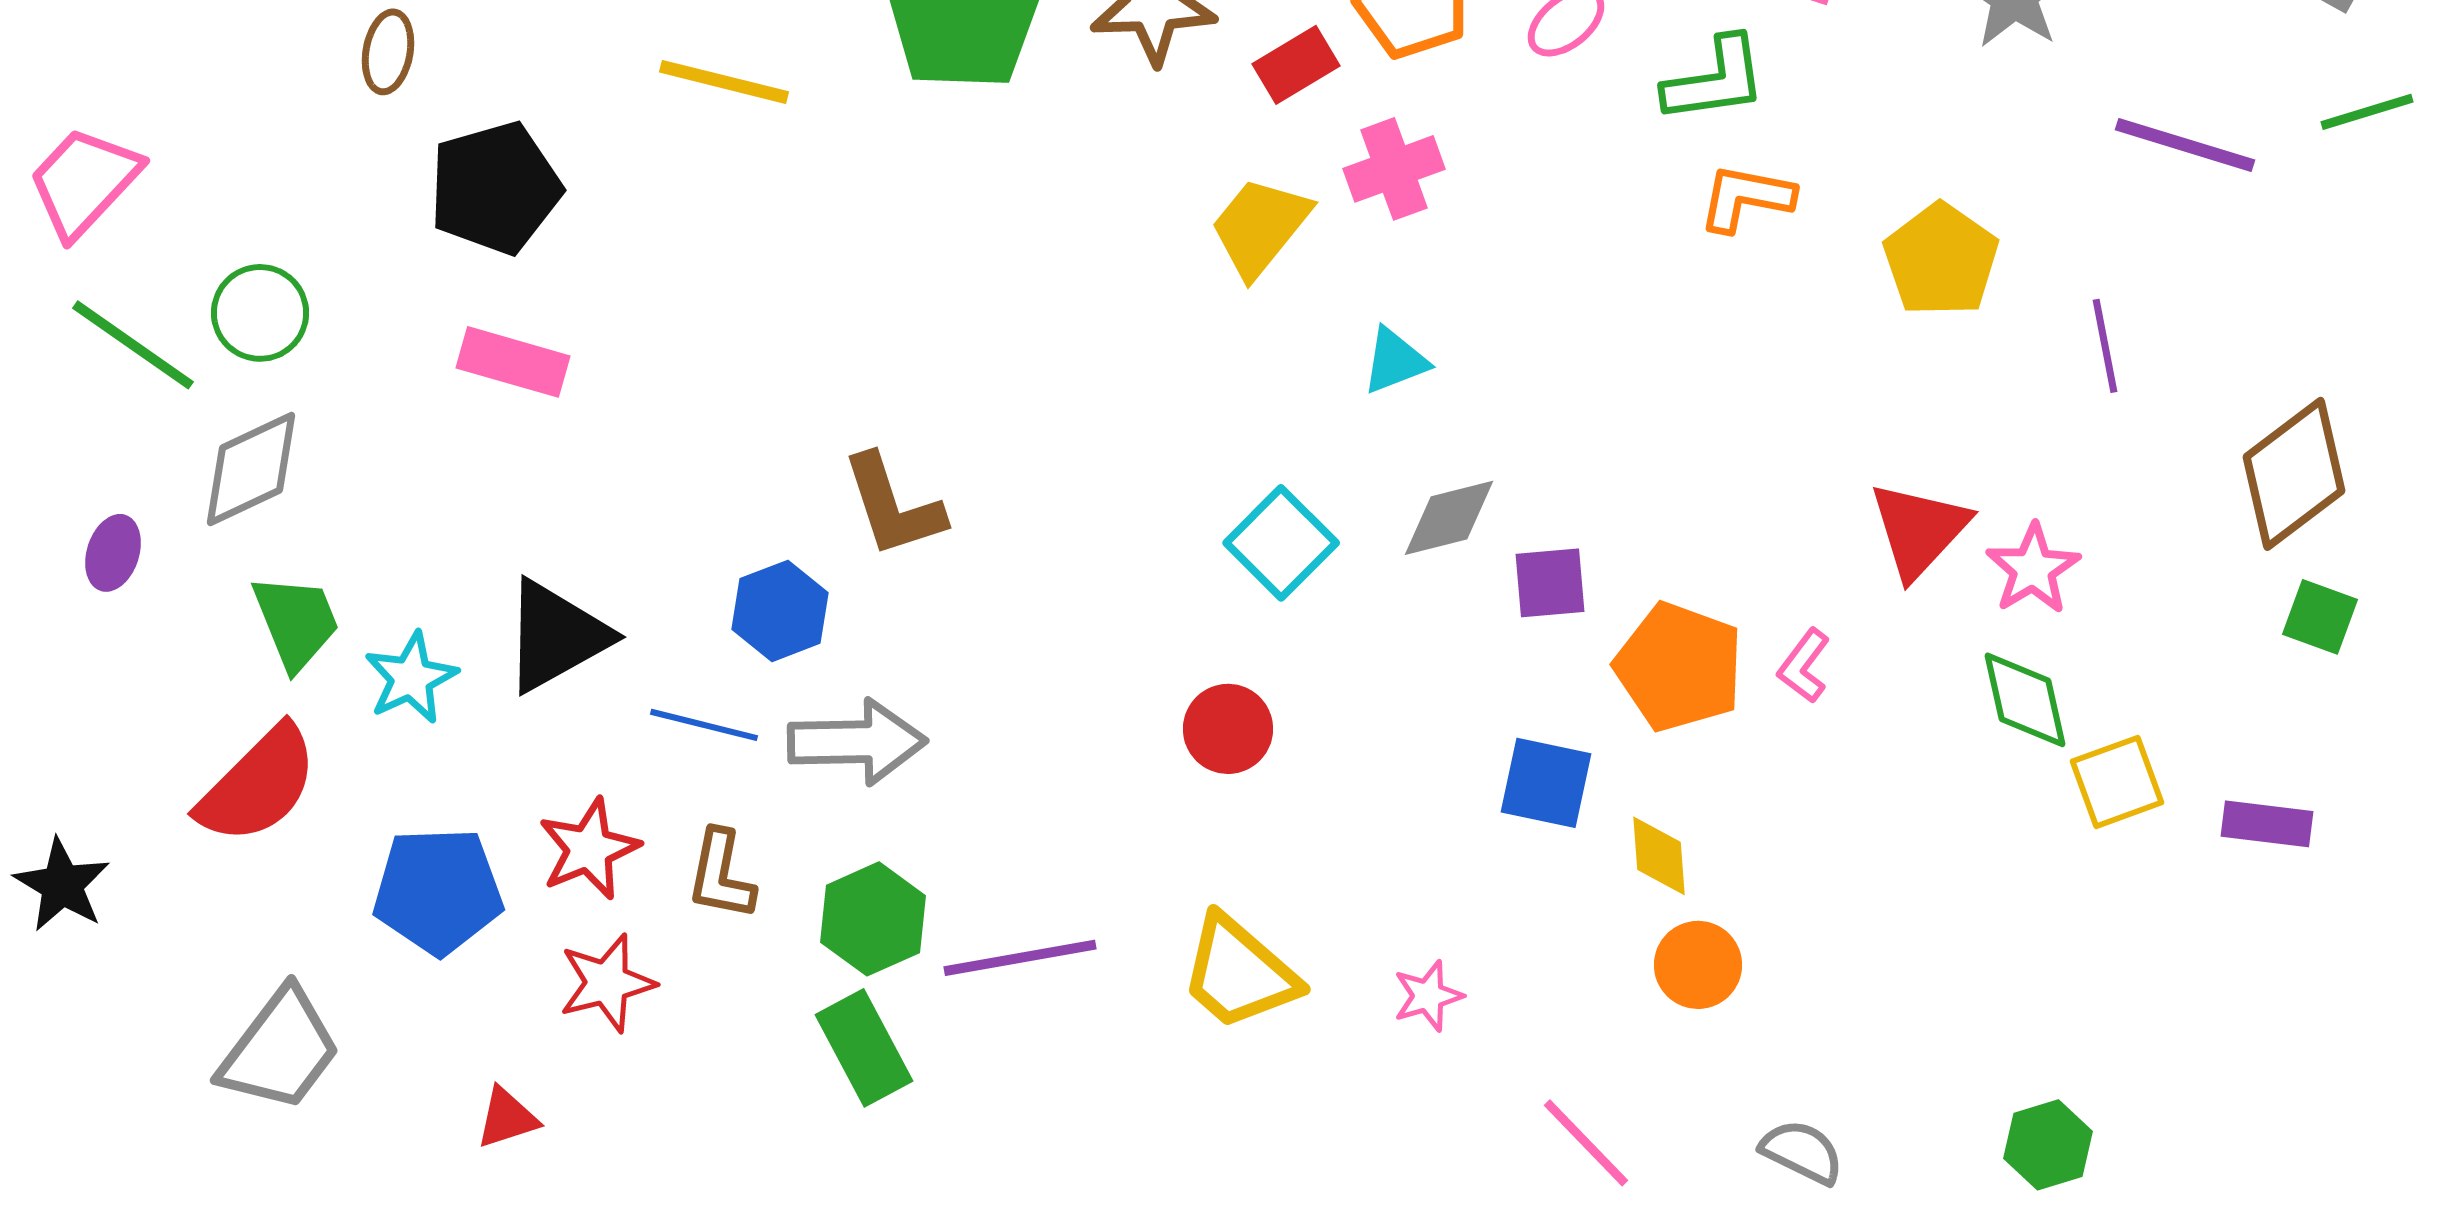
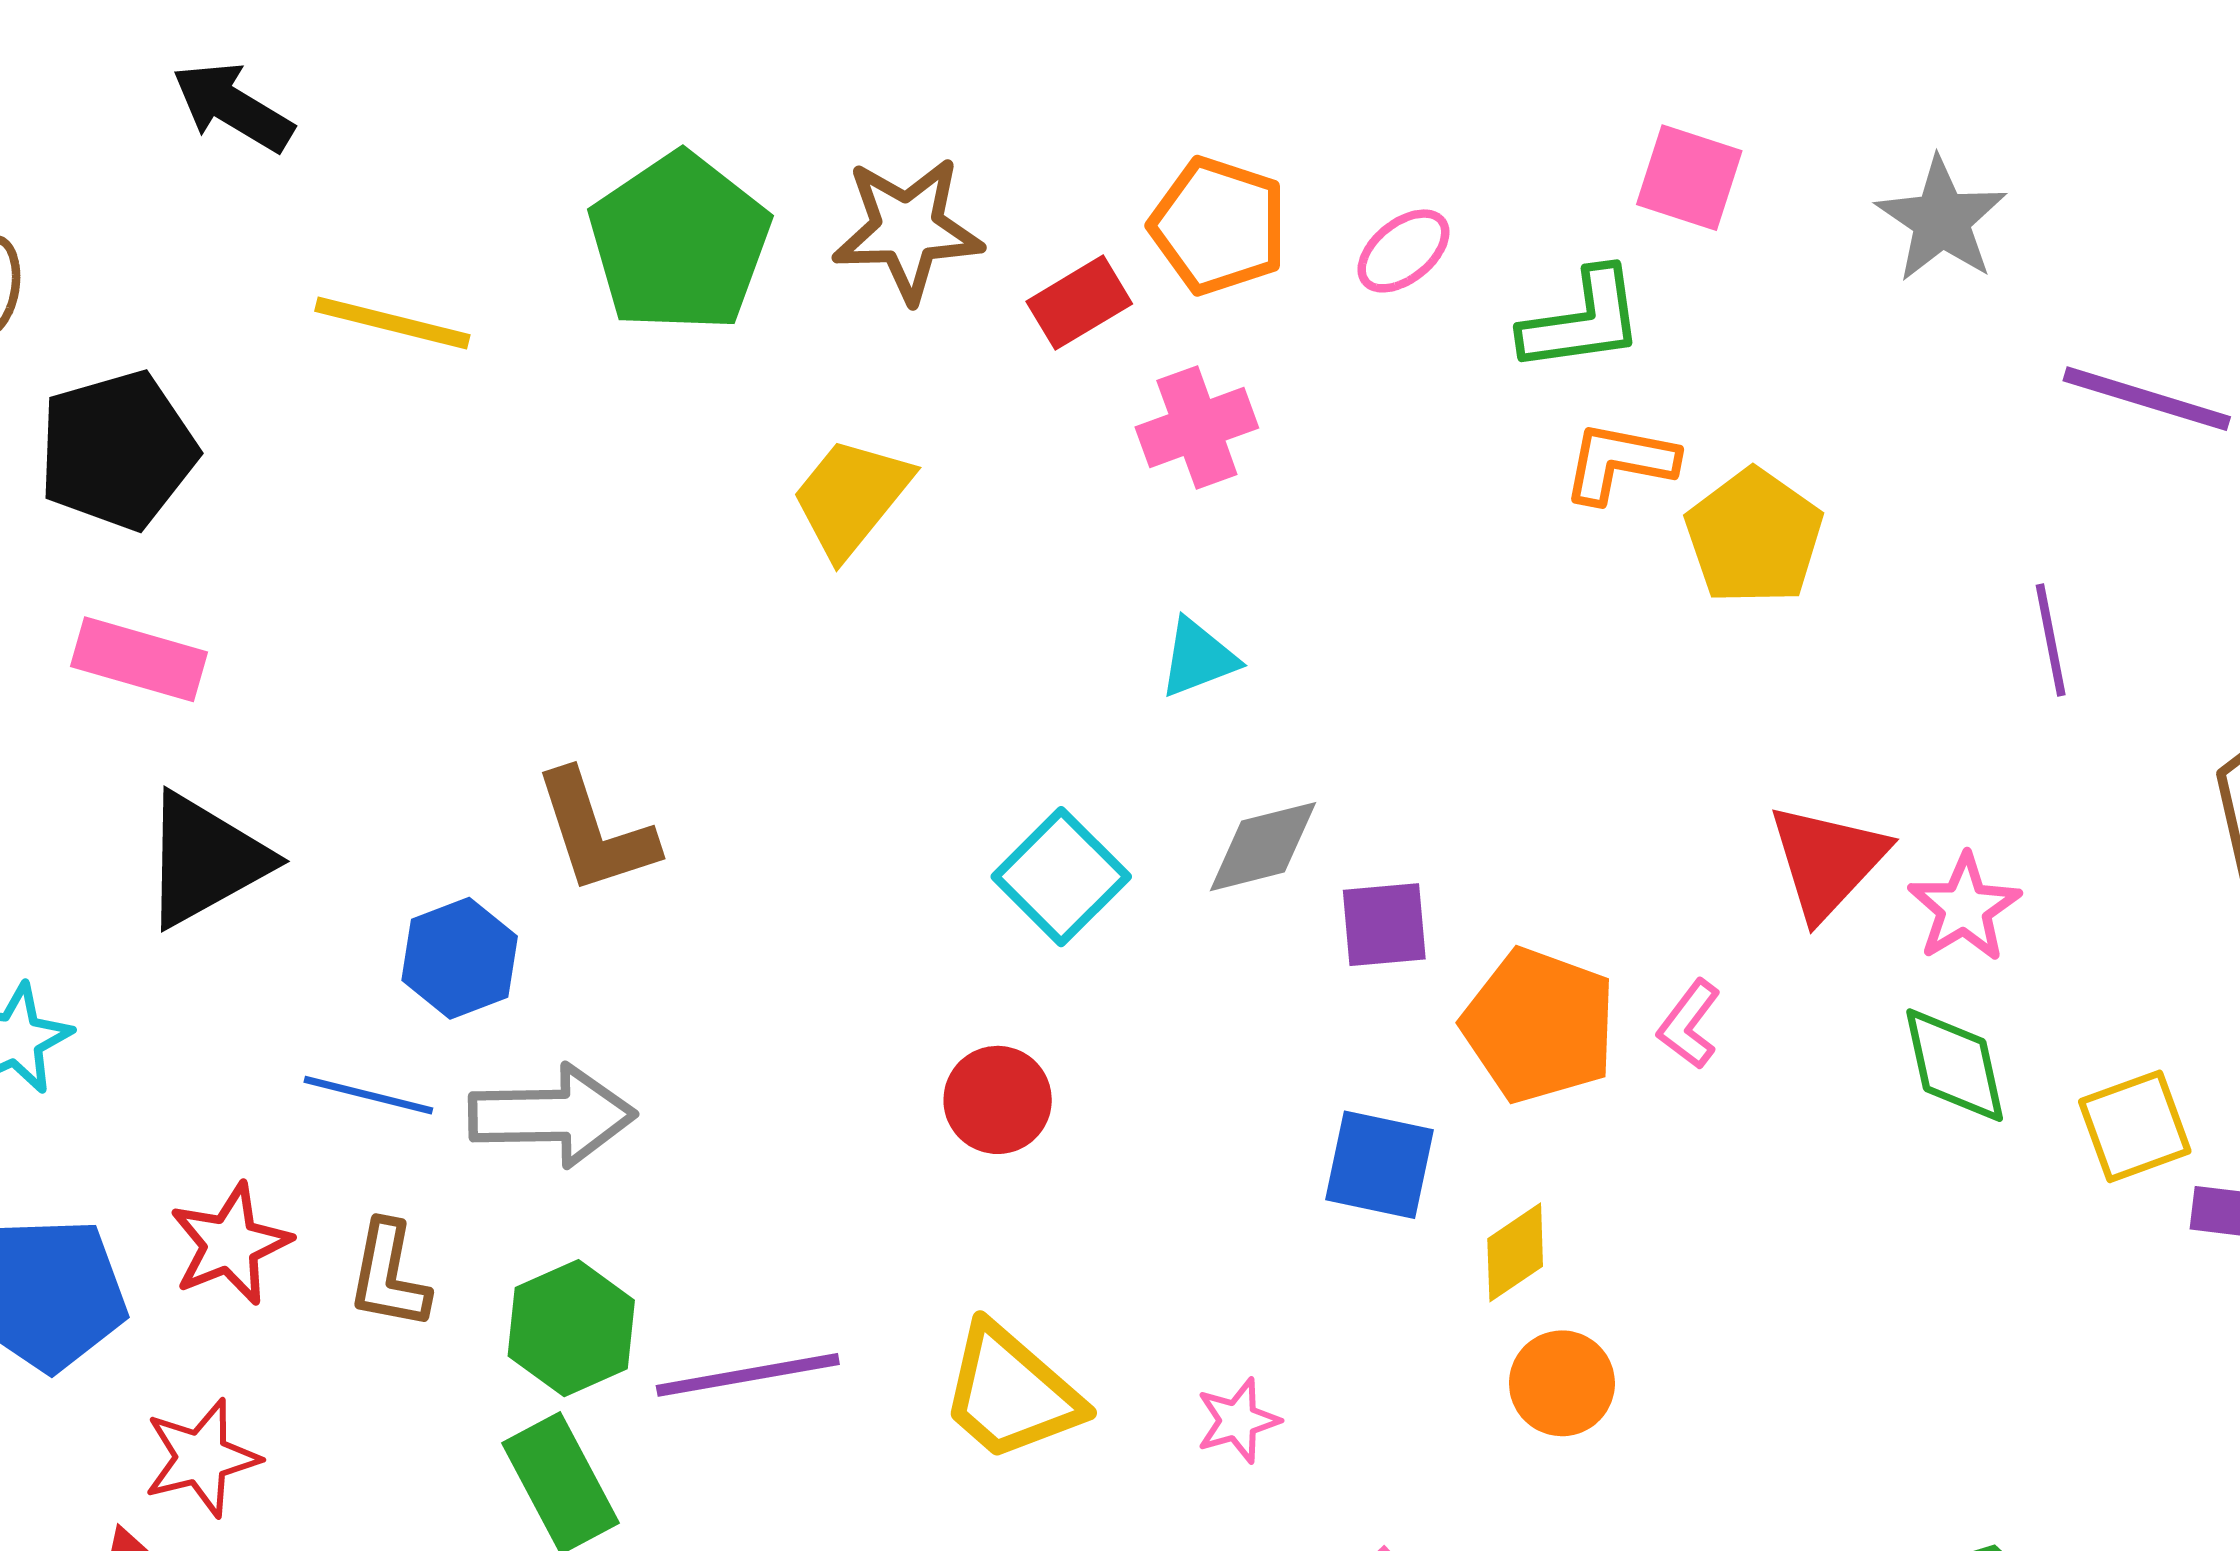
yellow trapezoid: (1260, 227) -> (851, 497), moved
yellow pentagon: (1941, 260) -> (1754, 537), moved
black triangle: (556, 636) -> (205, 860), moved
yellow square: (2117, 782) -> (2135, 1126), moved
yellow diamond: (1659, 856) -> (1515, 1252), turned 60
red star: (607, 983) -> (201, 1458), moved

